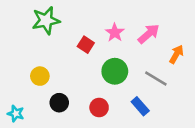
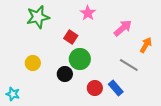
pink star: (115, 33) -> (88, 13), moved
green circle: (115, 71) -> (80, 59), moved
black circle: (59, 103) -> (65, 74), moved
red circle: (99, 107) -> (95, 88), moved

